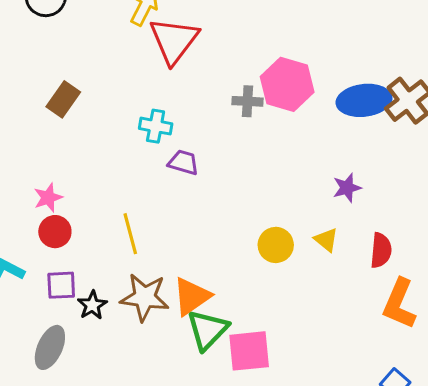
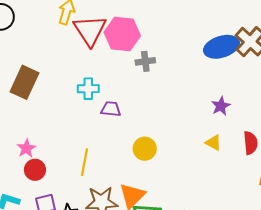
pink hexagon: (287, 84) -> (122, 34), moved
brown rectangle: (63, 99) -> (25, 82), size x1.4
yellow line: (130, 234) -> (85, 162), turned 36
yellow circle: (276, 245) -> (145, 149), moved

